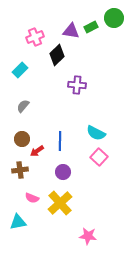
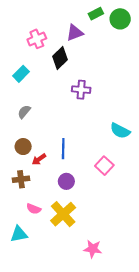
green rectangle: (91, 27) -> (96, 14), moved
purple triangle: (71, 31) -> (75, 33), turned -30
cyan semicircle: (96, 133) -> (120, 131), moved

